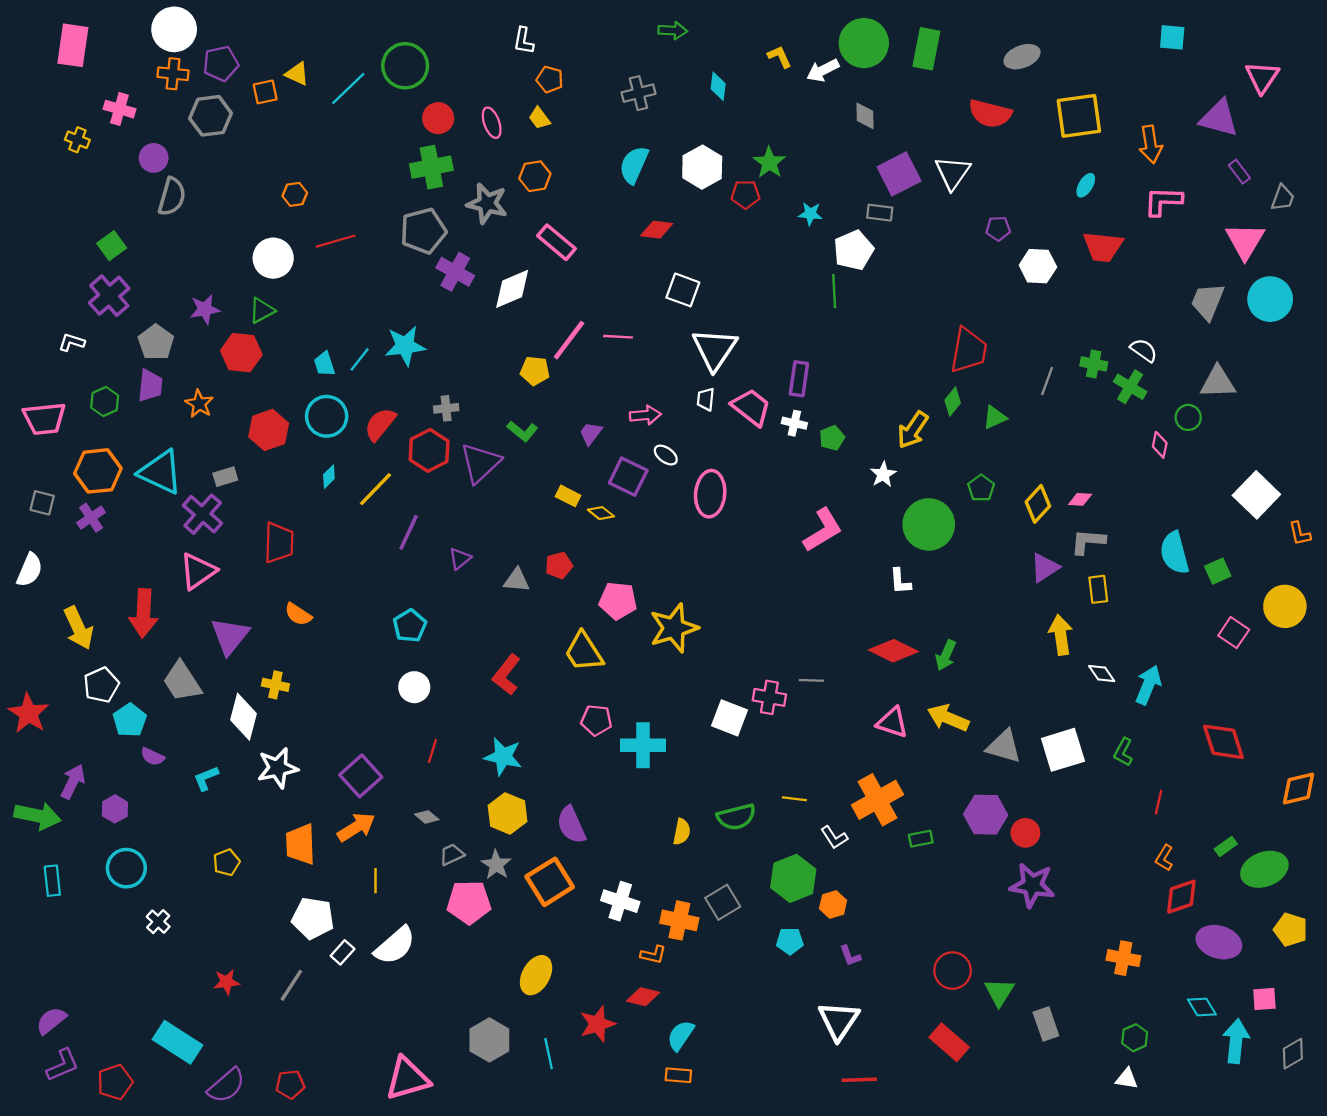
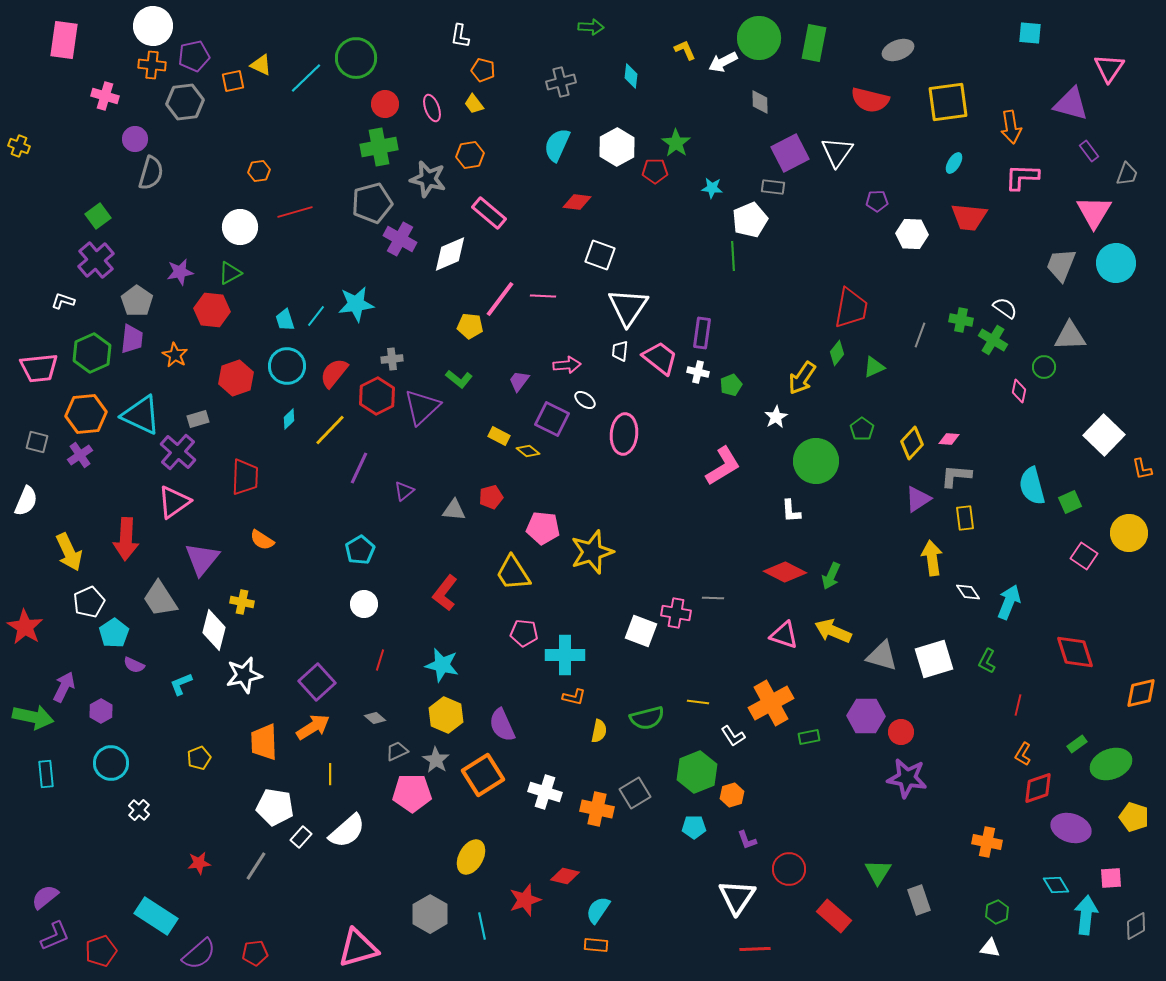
yellow cross: (77, 140) -> (19, 146), moved
green hexagon: (105, 402) -> (92, 353), size x1.5
orange L-shape: (653, 955) -> (574, 697), moved
red circle: (953, 971) -> (789, 869), moved

